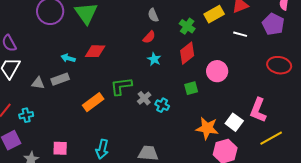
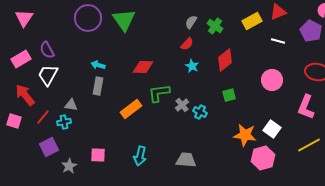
gray semicircle: (153, 15) -> (191, 22), turned 56
green cross: (187, 26) -> (215, 26), moved
red diamond: (95, 51) -> (143, 67), moved
cyan arrow: (68, 58) -> (98, 65), moved
pink circle: (217, 71) -> (272, 80), moved
gray rectangle: (60, 79) -> (98, 86), turned -60
gray triangle: (38, 83) -> (71, 105), moved
pink L-shape: (258, 110) -> (306, 107), moved

